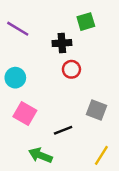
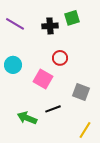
black cross: (62, 43) -> (50, 26), moved
pink square: (25, 114) -> (43, 79), moved
green arrow: (40, 155) -> (27, 118), moved

